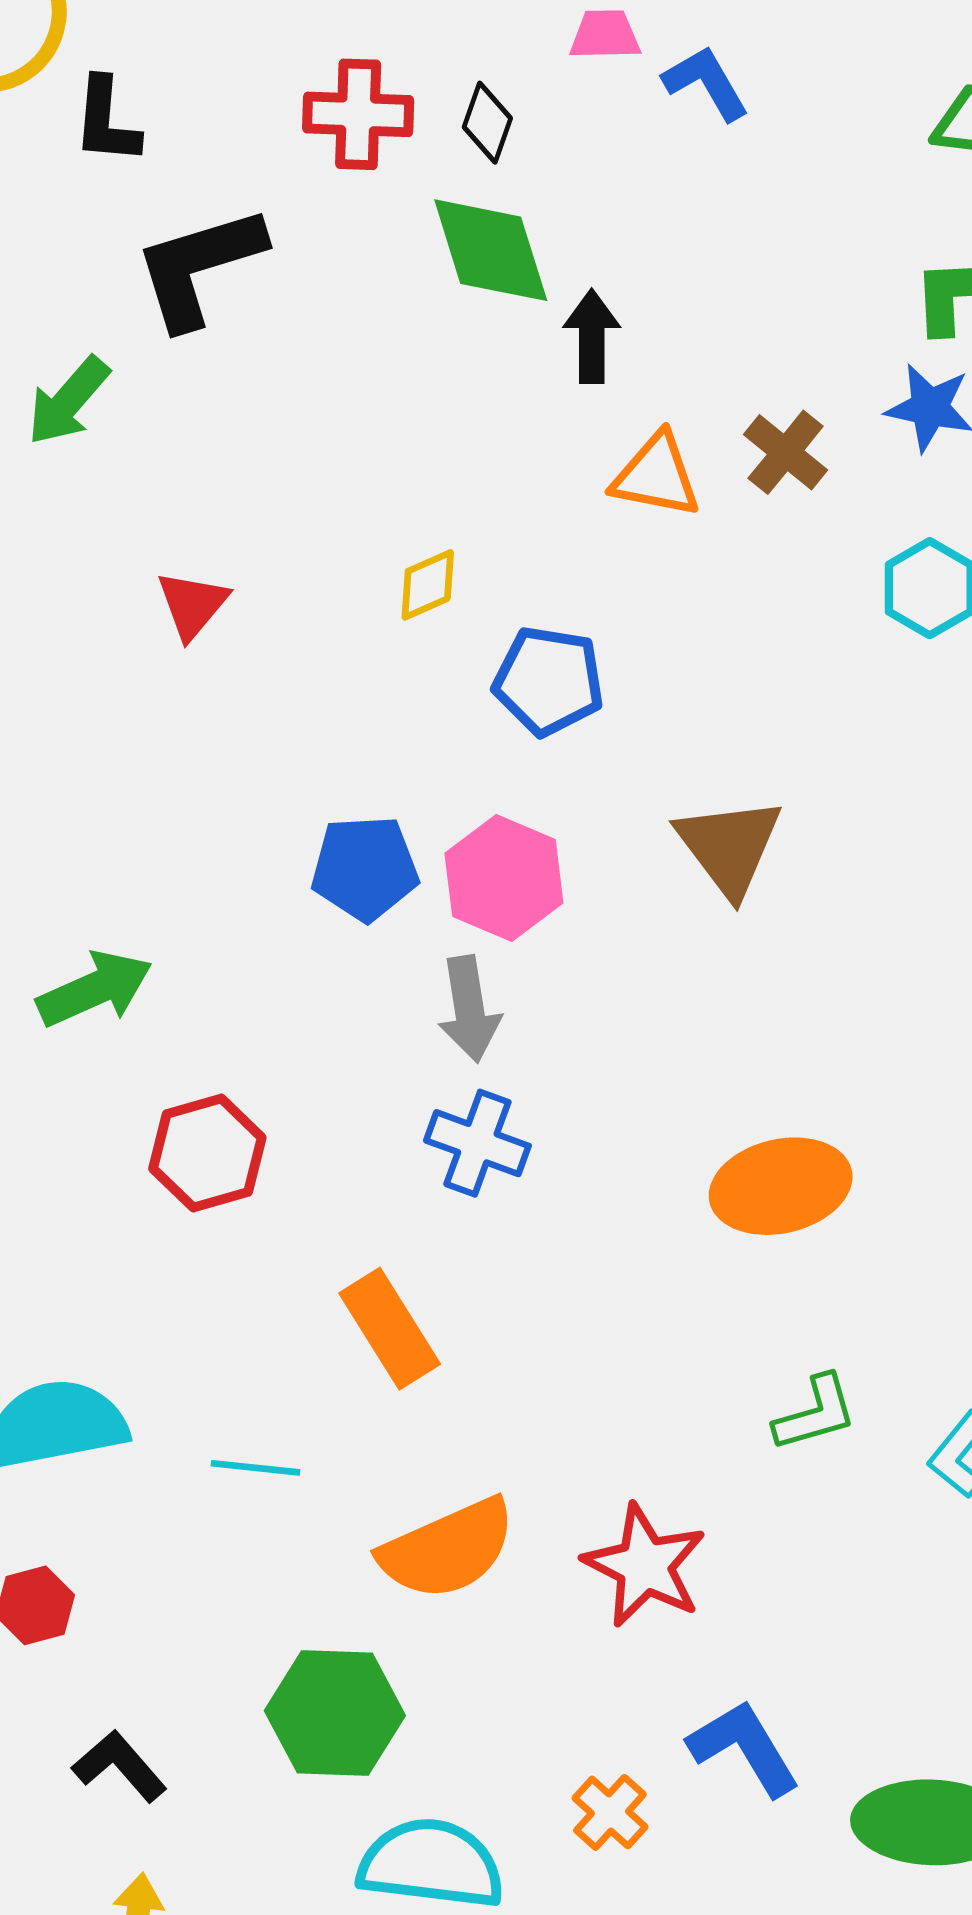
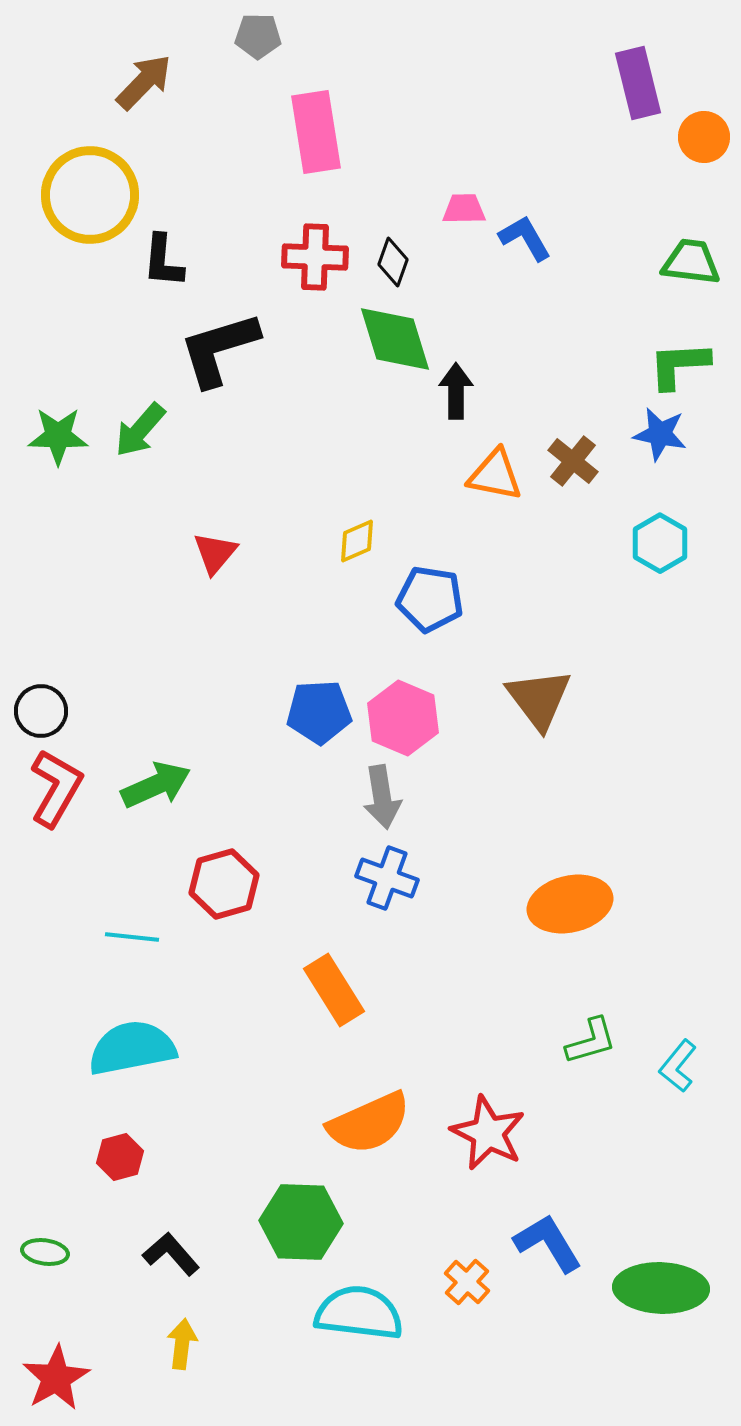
cyan line: (255, 1468) -> (132, 937), moved

